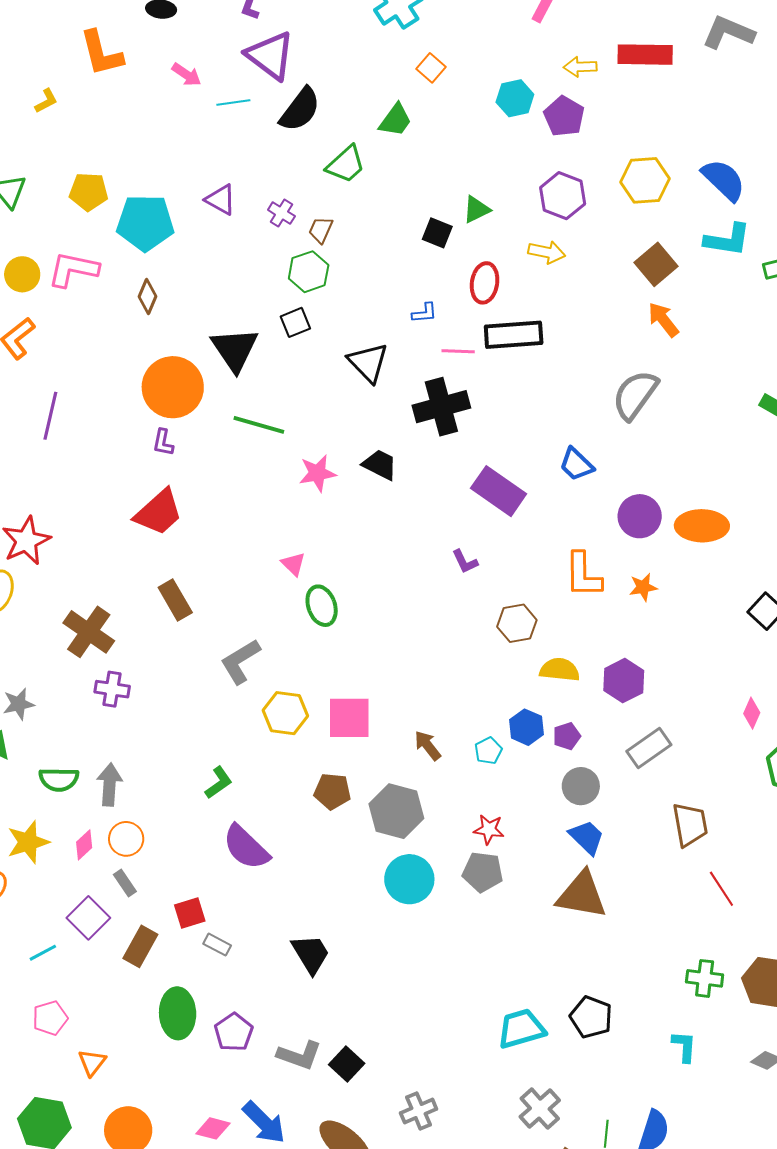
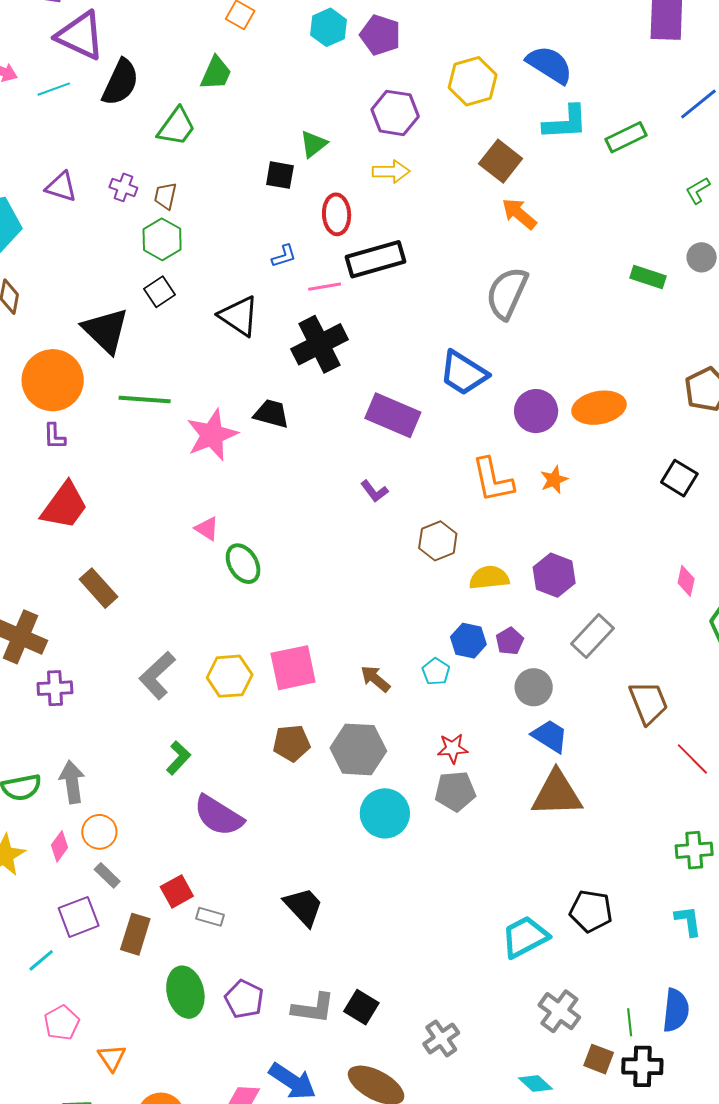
blue trapezoid: (576, 464) -> (464, 373), size x1.4
pink star: (317, 473) -> (212, 435), size x1.4
gray L-shape: (240, 661) -> (157, 675), moved
purple square: (88, 918) -> (79, 917), turned 36

